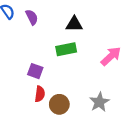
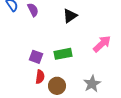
black triangle: (74, 24) -> (70, 16), turned -35
green rectangle: (66, 49) -> (63, 54), moved

